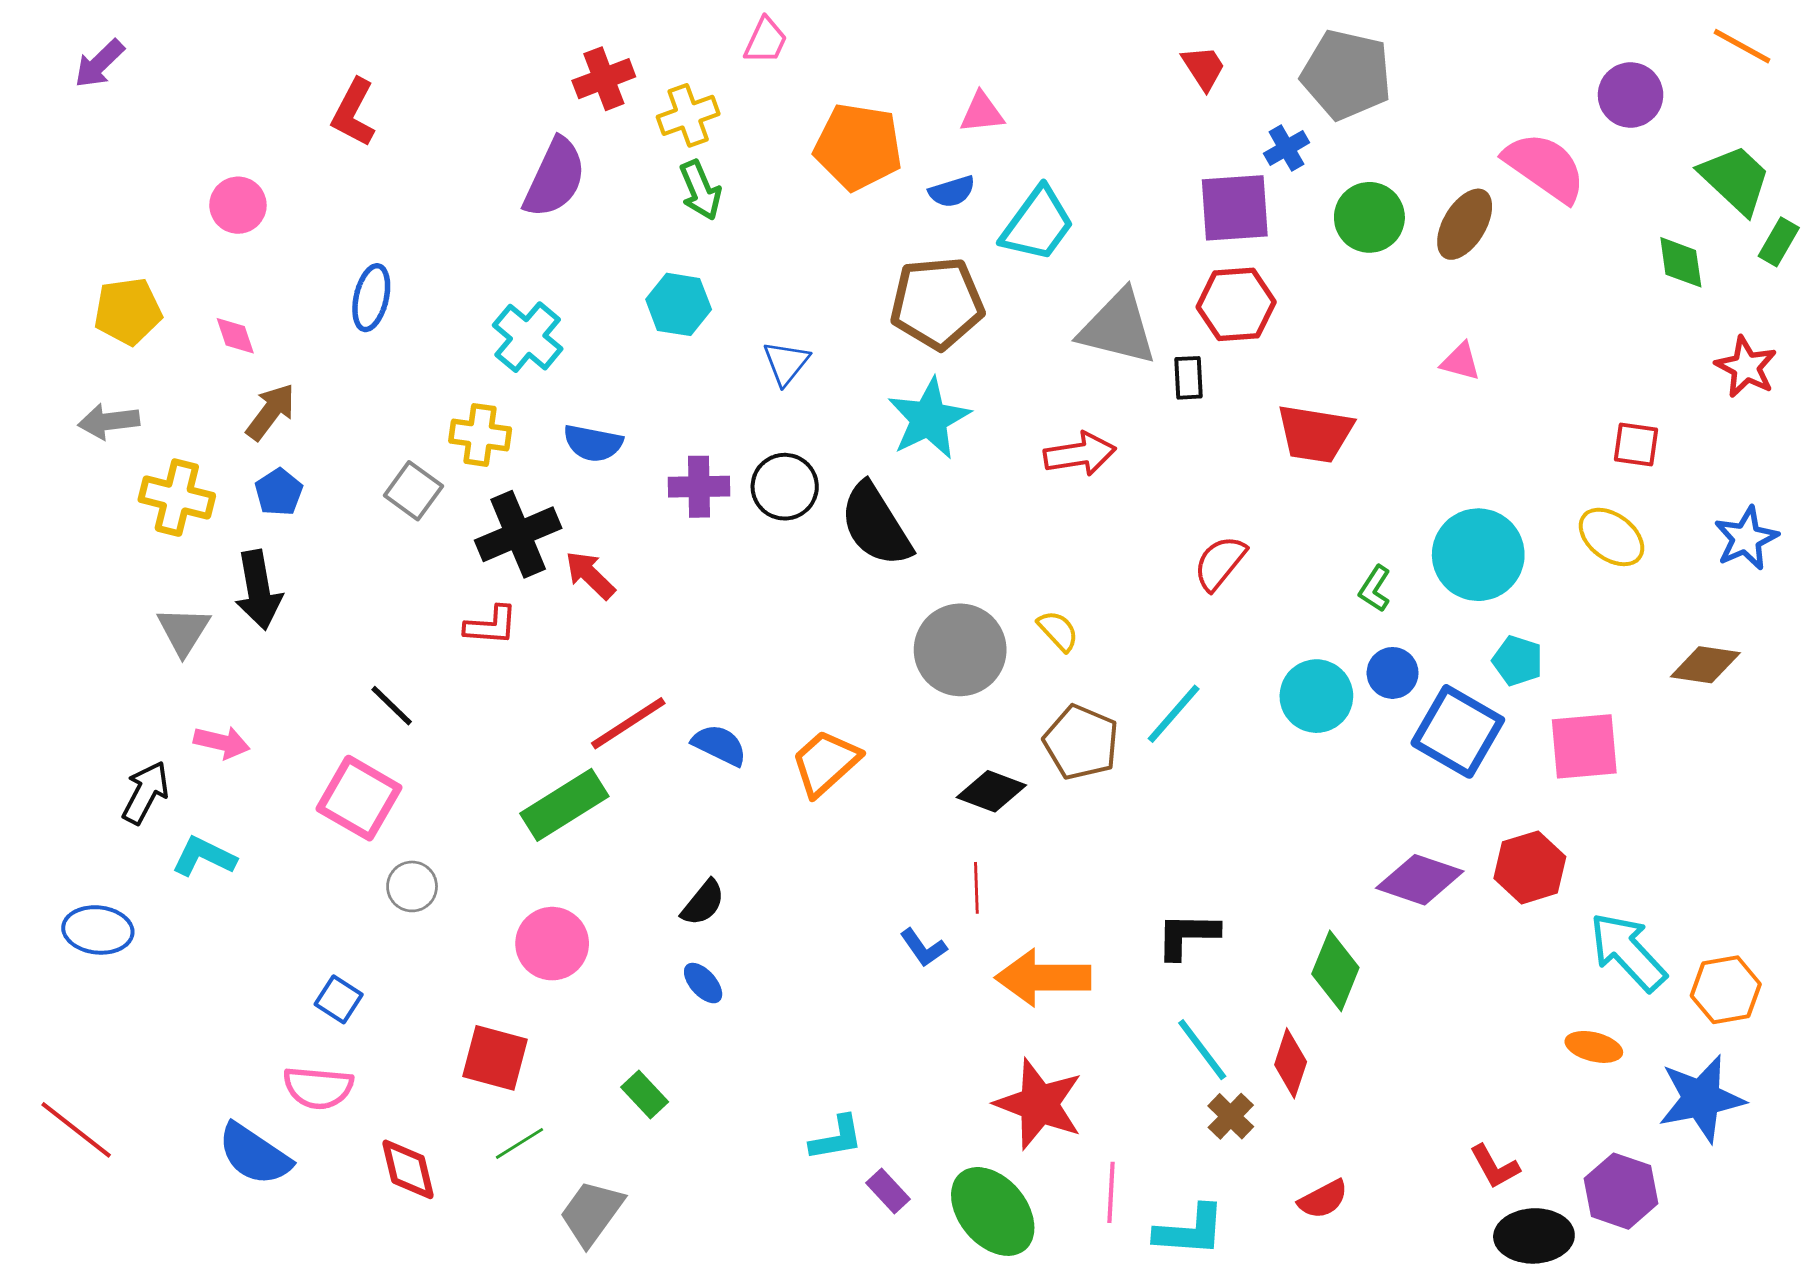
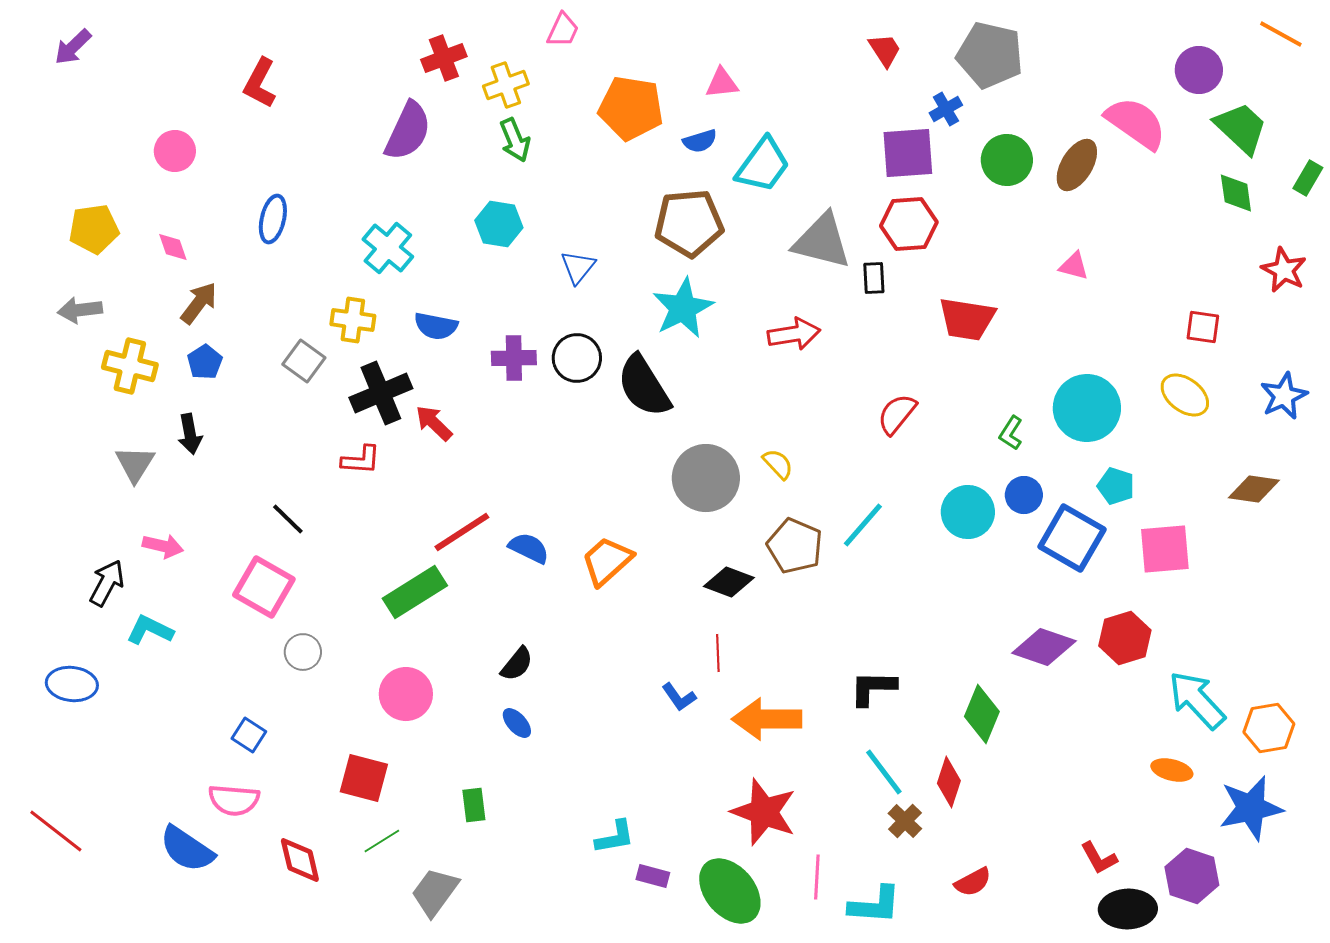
green trapezoid: (1735, 179) -> (1241, 128), moved
black arrow: (258, 590) -> (190, 434), size x0.7
green rectangle: (645, 1095) -> (474, 805), turned 36
purple rectangle: (888, 1191) -> (653, 876), turned -32

